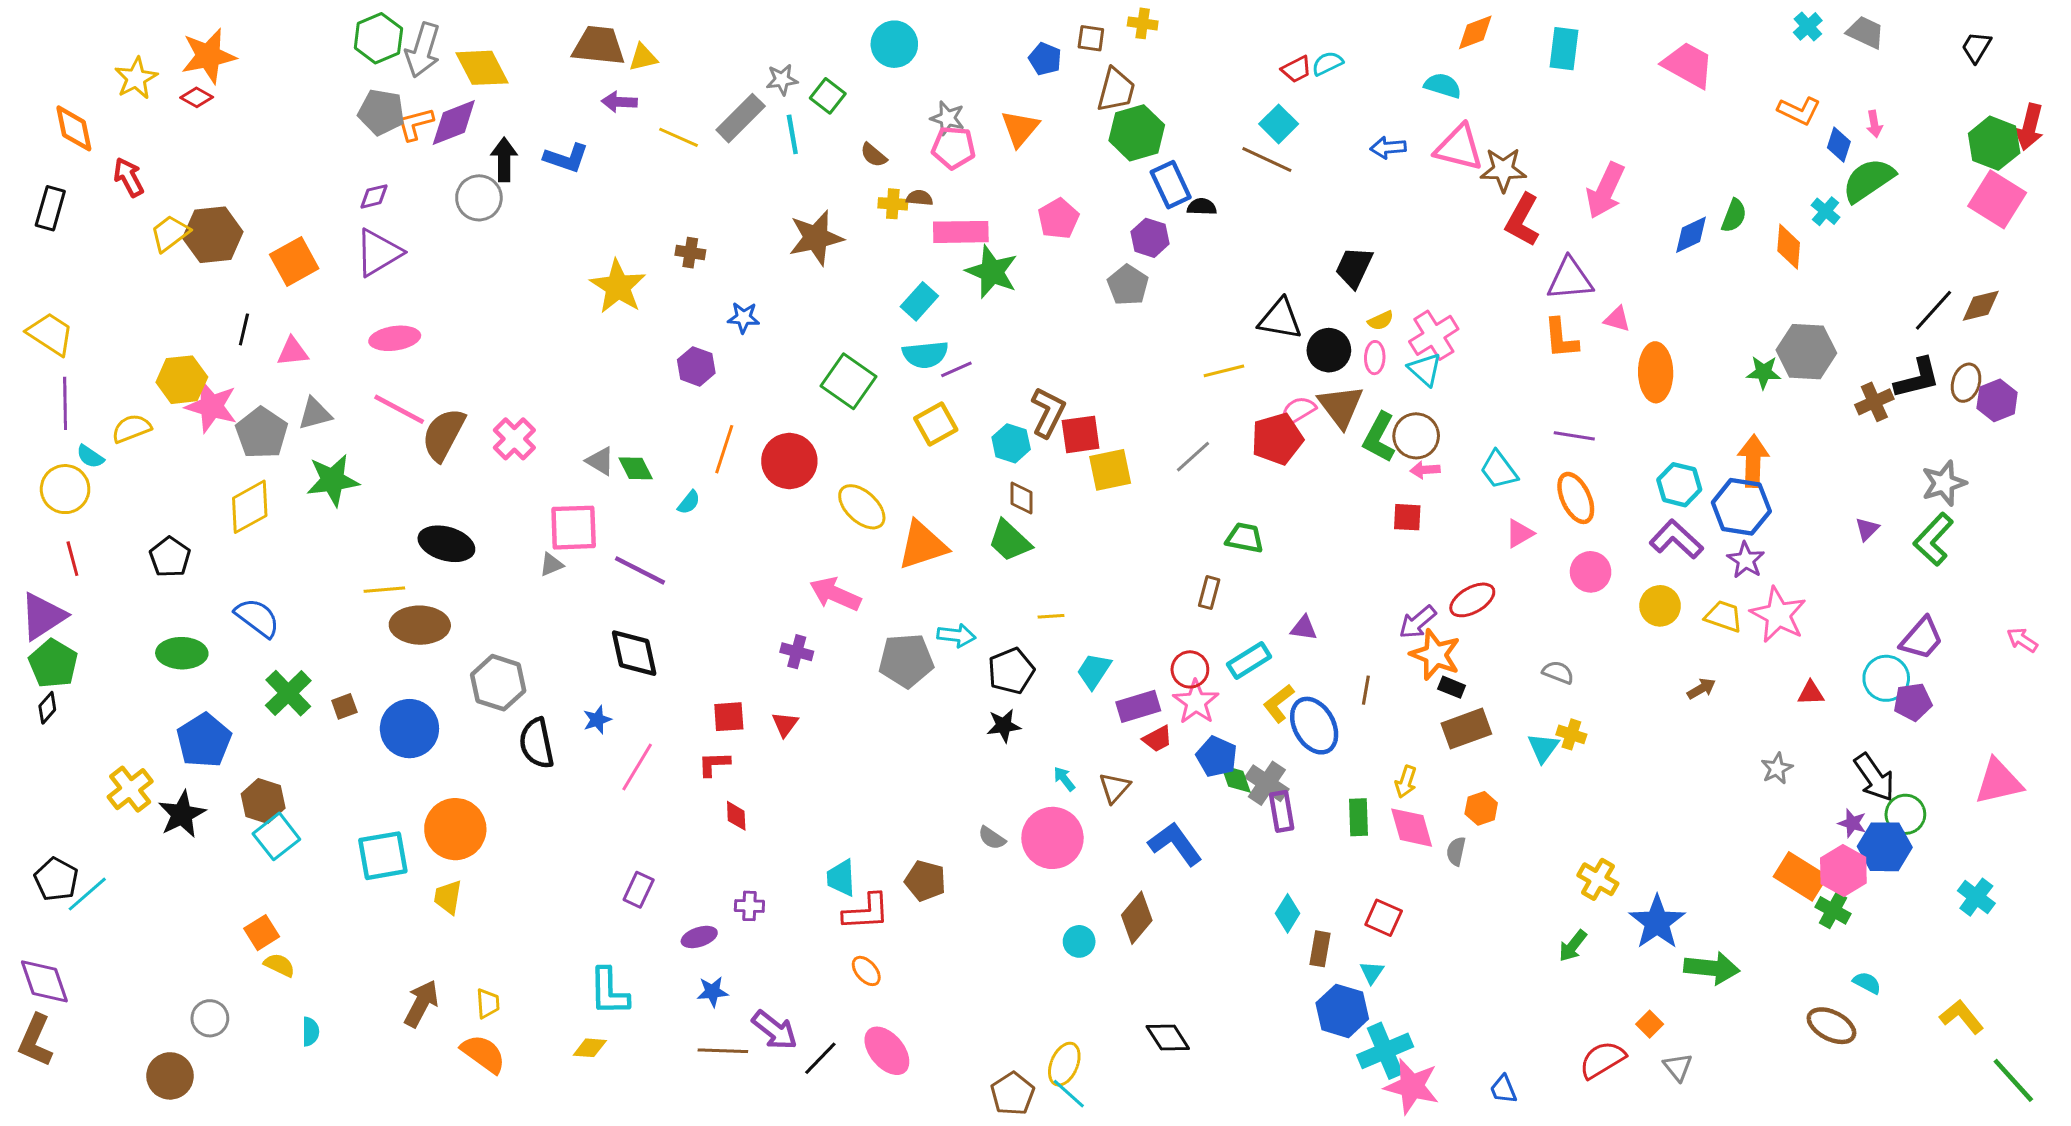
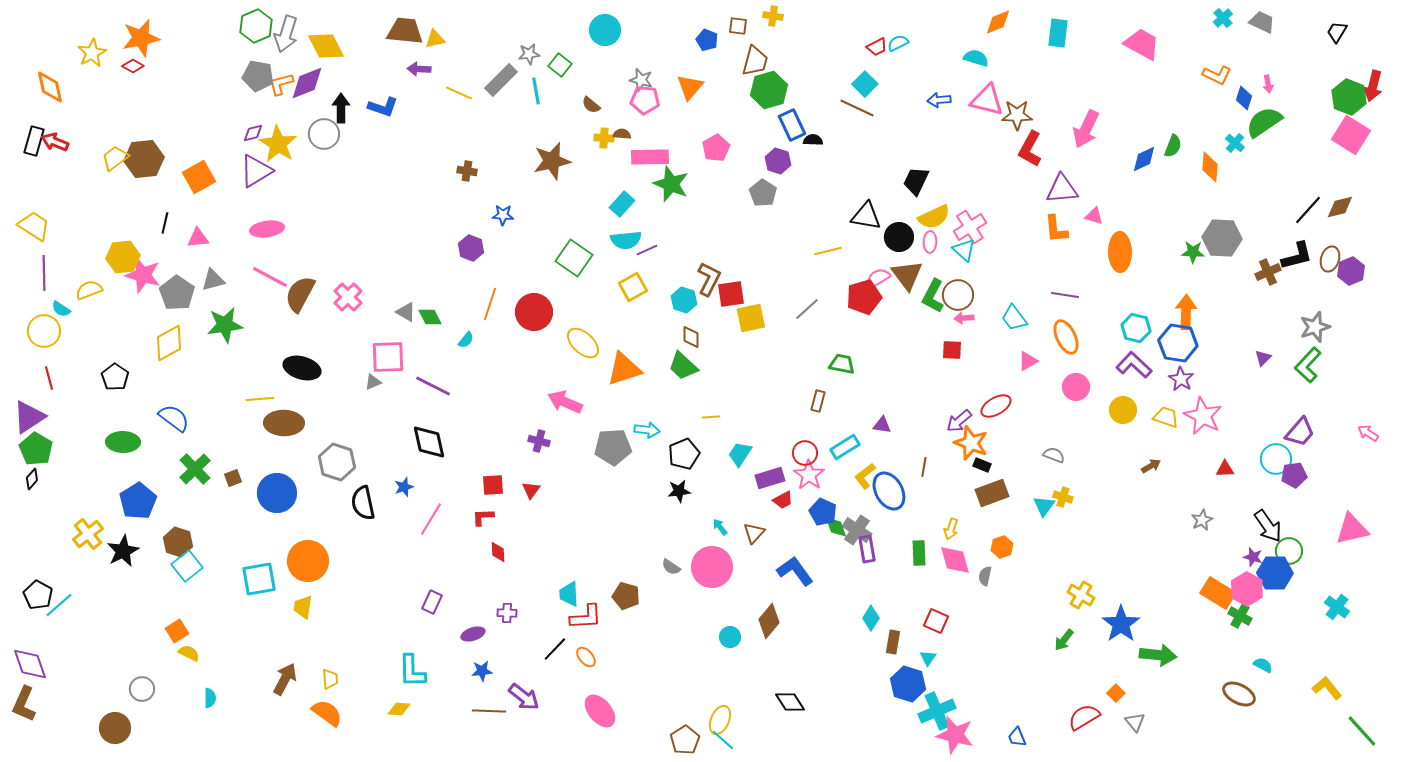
red arrow: (129, 177) -> (55, 142), moved, turned -40
yellow star: (618, 287) -> (278, 144), moved
yellow semicircle: (1381, 321) -> (934, 217), size x1.8
black line: (820, 1058) -> (555, 649), moved

